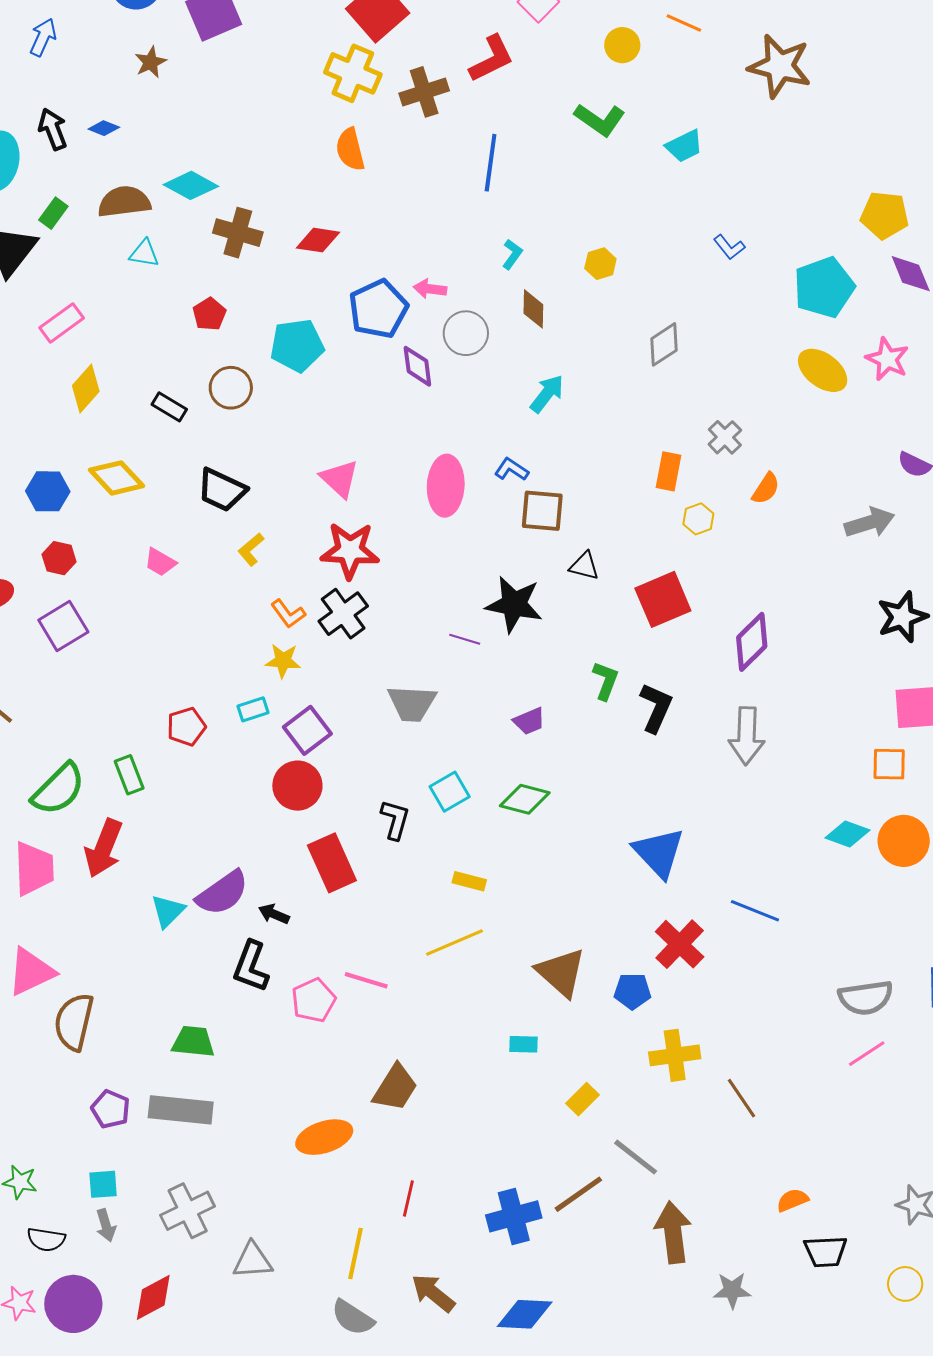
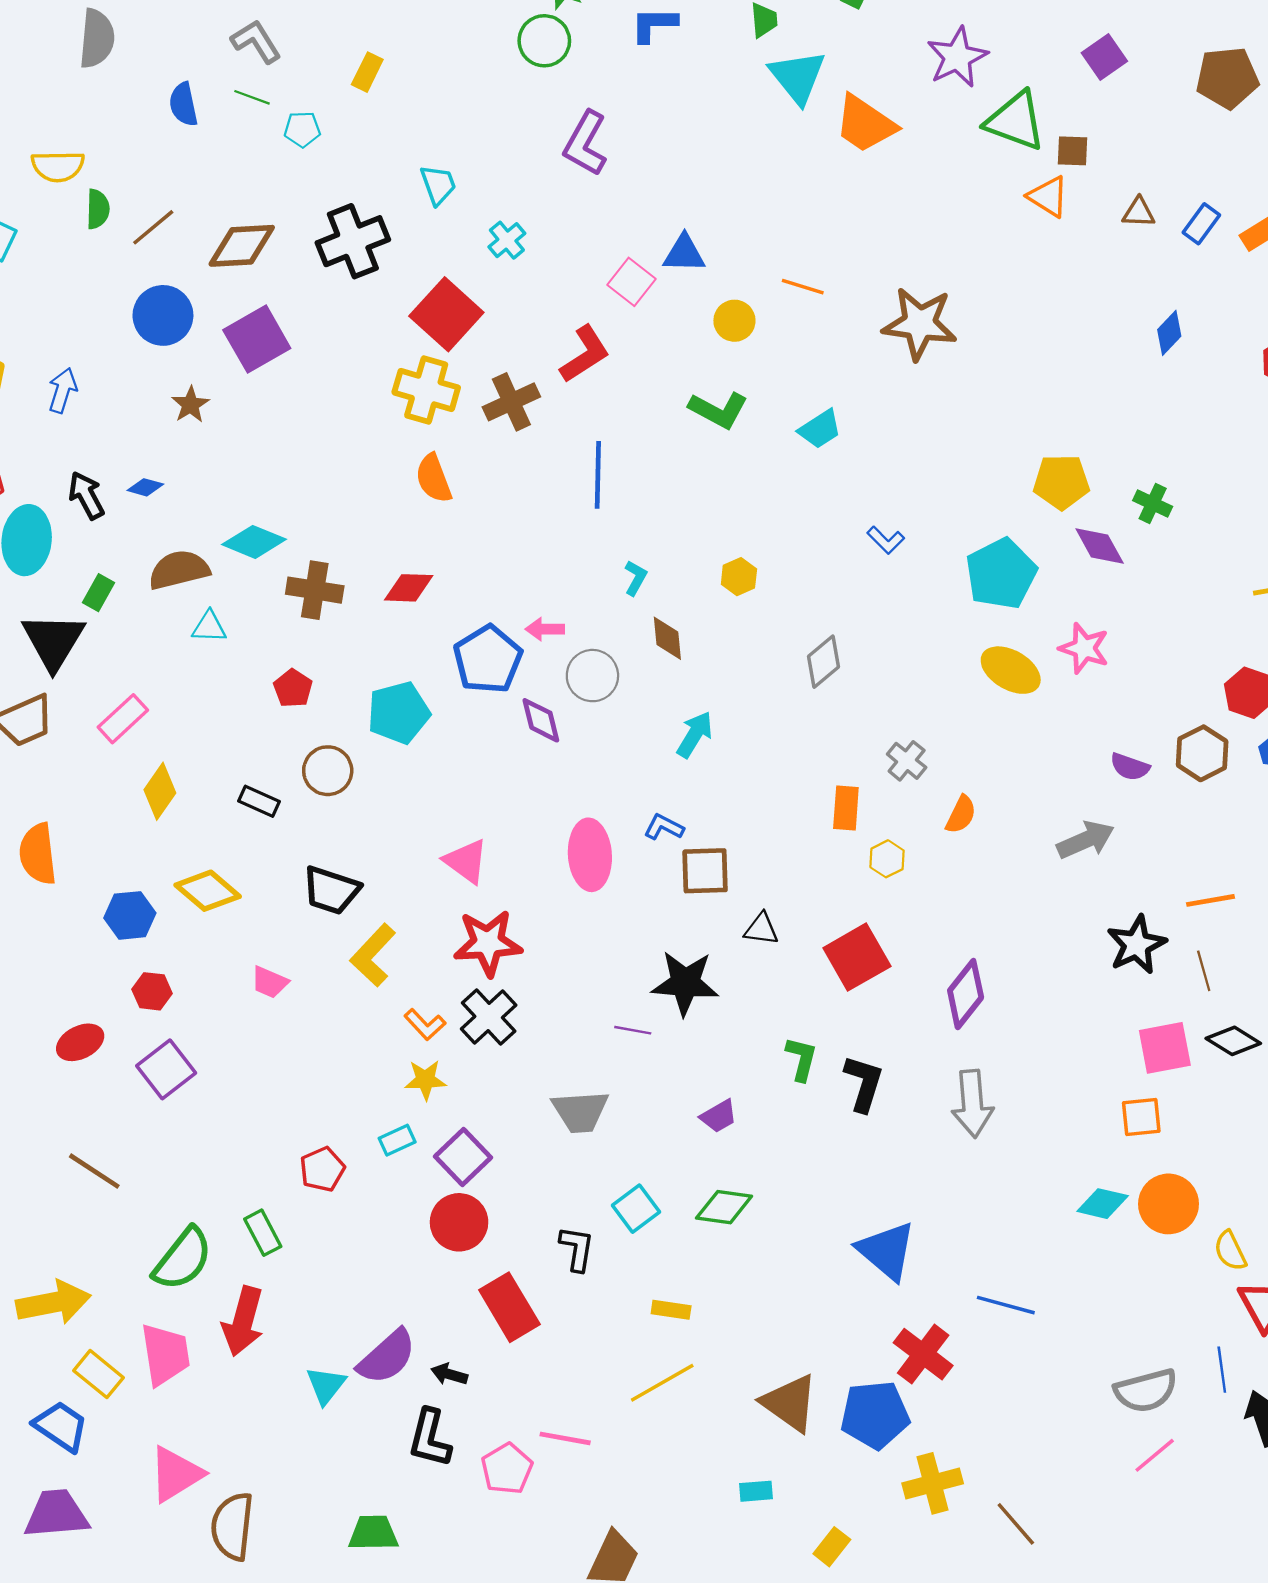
yellow L-shape: (251, 549) -> (373, 955), size x1.6
blue pentagon: (632, 991) -> (875, 1415), size x1.6

